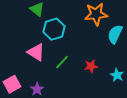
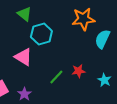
green line: (62, 62) -> (56, 77), moved

